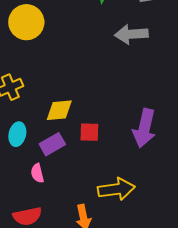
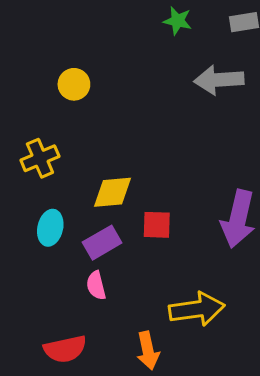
yellow circle: (26, 22) -> (74, 84), moved, size x0.6
pink semicircle: (37, 173) -> (96, 285), moved

